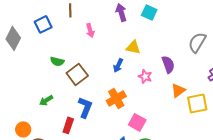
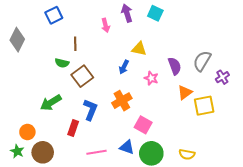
brown line: (70, 10) -> (75, 44), moved
blue square: (43, 24) -> (54, 15), moved
pink arrow: (90, 30) -> (106, 25), moved
gray semicircle: (197, 42) -> (202, 61), moved
green arrow: (46, 100) -> (51, 103), size x1.5

